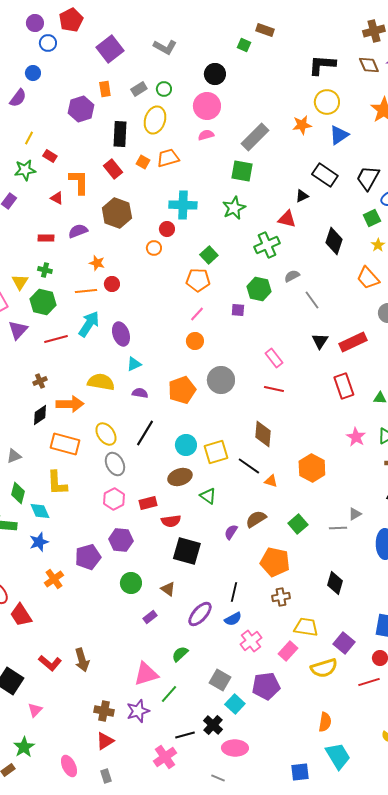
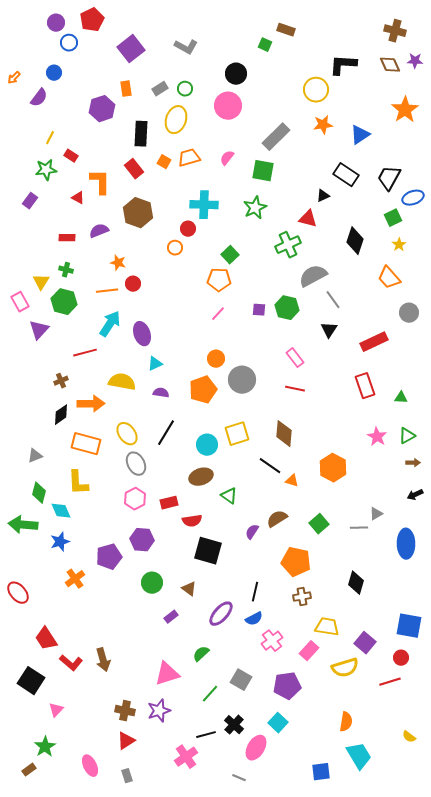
brown cross: (374, 31) -> (395, 31), turned 30
yellow circle: (327, 102) -> (316, 90), moved
pink semicircle: (206, 135) -> (227, 158), moved, turned -35
gray semicircle: (292, 276) -> (313, 276), size x1.8
green hexagon: (259, 289) -> (287, 308), moved
red line: (56, 339) -> (85, 353), moved
orange circle: (195, 341) -> (216, 359), moved
black triangle: (320, 341) -> (329, 330), moved
yellow square: (216, 452) -> (237, 434), moved
red trapezoid: (21, 615) -> (46, 639), moved
green line: (169, 694) -> (210, 694), moved
cyan square: (235, 704) -> (278, 723), moved
pink ellipse: (235, 748) -> (256, 748), turned -60

